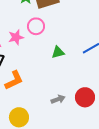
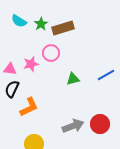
gray arrow: (58, 99) -> (73, 126), size x1.5

